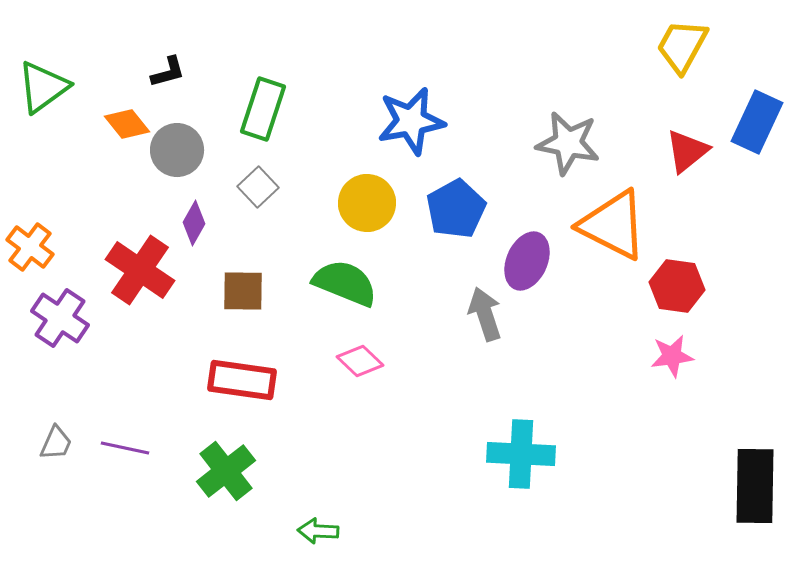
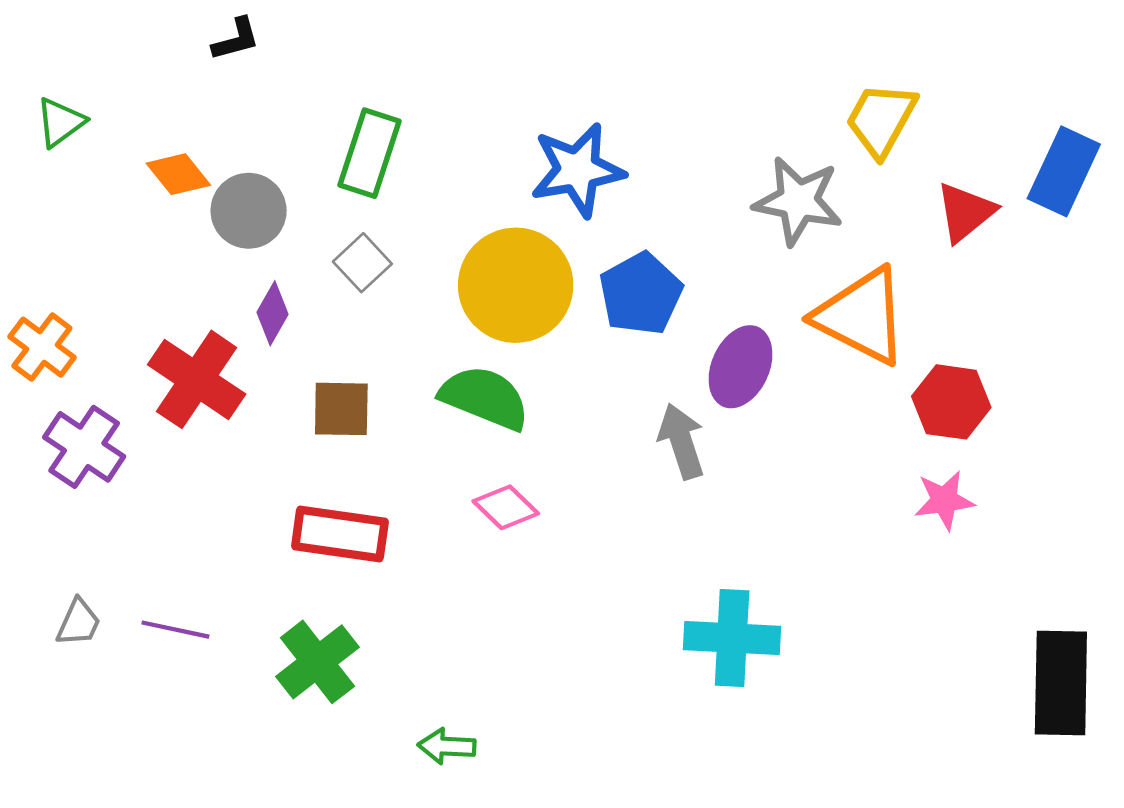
yellow trapezoid: (682, 46) -> (881, 119), moved
black L-shape: (168, 72) -> (236, 39), moved
green triangle: (43, 87) -> (60, 122), size x0.7
yellow circle: (367, 203) -> (516, 285), size x1.4

